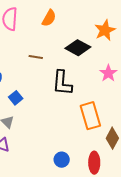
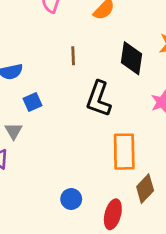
black diamond: (78, 48) -> (131, 58), turned 55
brown line: (36, 57) -> (73, 56), turned 64

